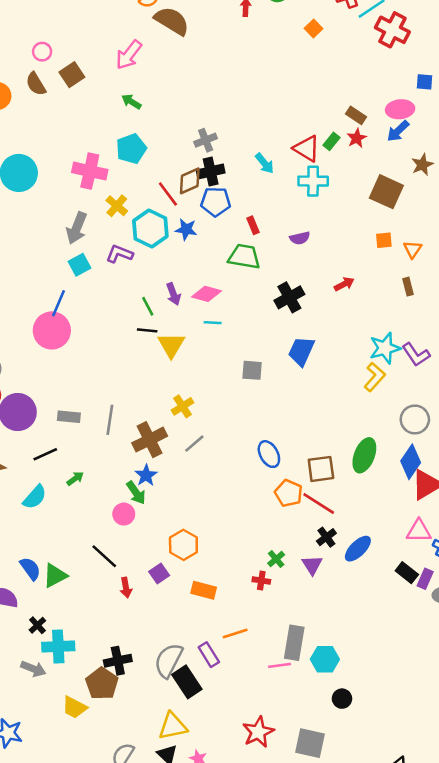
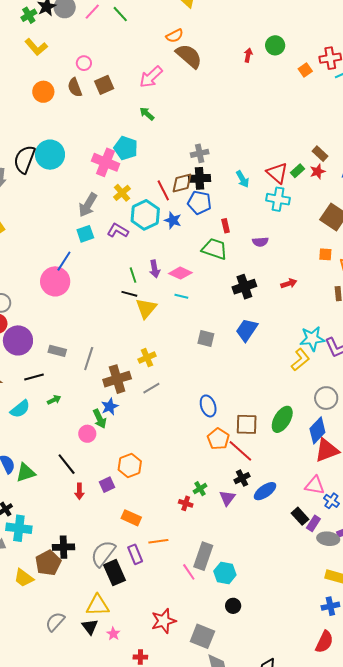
orange square: (313, 29) -> (305, 70), moved
cyan pentagon: (131, 149) -> (126, 148), moved, turned 30
orange rectangle: (204, 590) -> (131, 518), moved
pink line: (280, 665) -> (189, 572), turned 54

